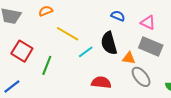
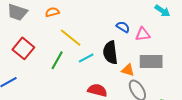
pink triangle: (148, 23) -> (143, 34), moved, turned -42
gray rectangle: (151, 46) -> (151, 62), turned -30
green line: (47, 65) -> (57, 60), moved

